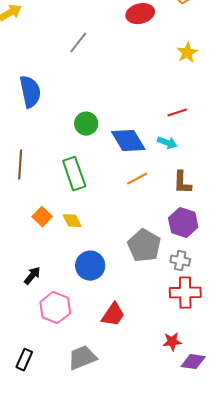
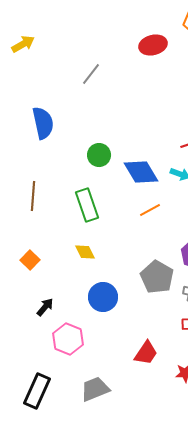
orange square: (42, 217) -> (30, 260), moved
red trapezoid: (113, 315) -> (146, 353), moved
black rectangle: (24, 360) -> (37, 391), size x1.6

